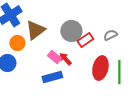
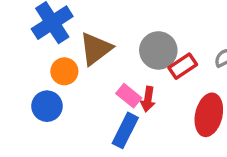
red arrow: (65, 59) -> (148, 99), turned -128
blue rectangle: (52, 77) -> (125, 130), turned -48

